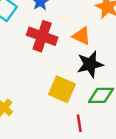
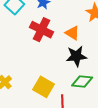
yellow square: (62, 89) -> (44, 87), moved

